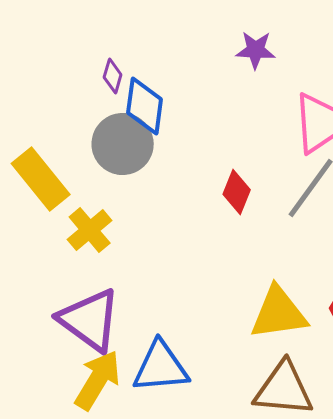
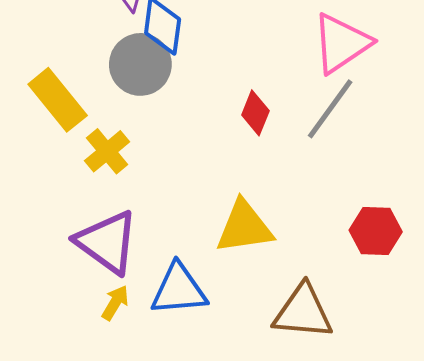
yellow triangle: (279, 313) -> (244, 227), moved
yellow arrow: (98, 380) -> (115, 303), size x0.6

